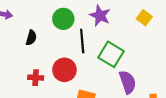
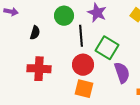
red circle: (64, 70) -> (83, 65), moved
red cross: (36, 78) -> (39, 69), size x1.6

